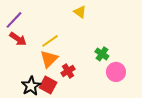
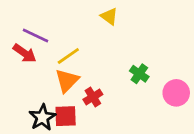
purple line: (14, 20) -> (36, 36), moved, turned 72
pink circle: (116, 72) -> (176, 93), moved
red square: (48, 85) -> (66, 116), turned -30

